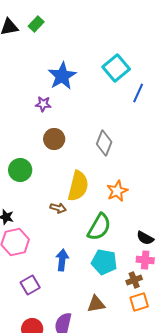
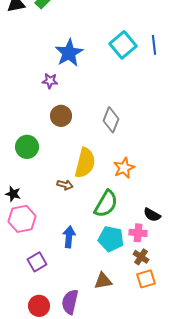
blue line: (138, 93) -> (154, 45), moved, turned -30
pink cross: (145, 260) -> (138, 233), moved
brown cross: (134, 280) -> (141, 257), turned -35

